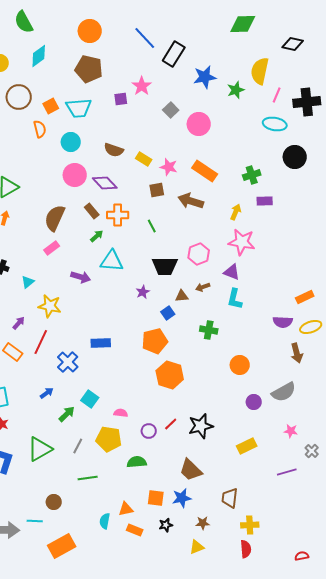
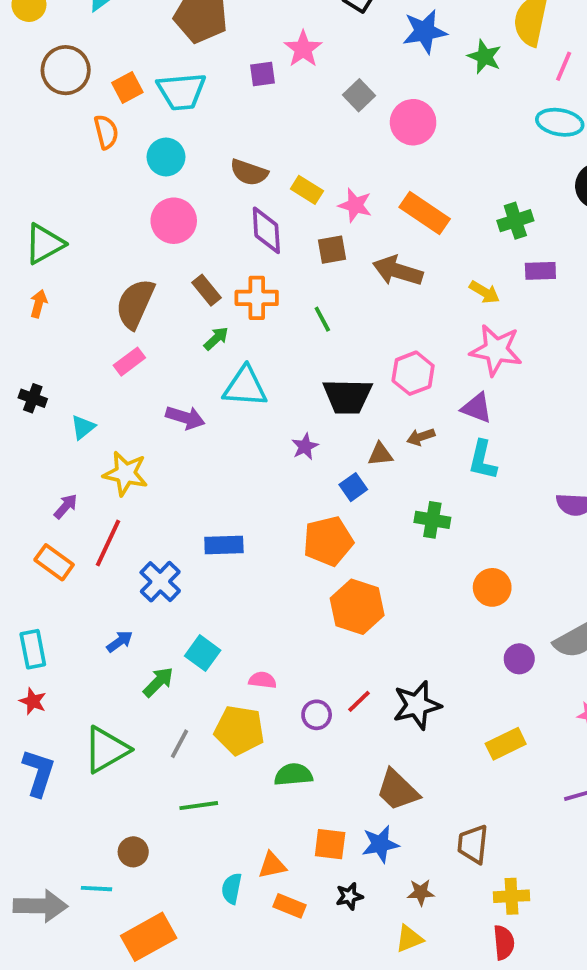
green star: (236, 90) -> (484, 57), turned -30
purple diamond: (105, 183) -> (266, 230), moved, turned 40
yellow arrow: (236, 212) -> (484, 292), turned 98

